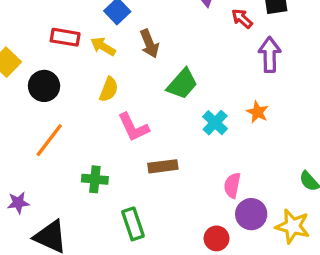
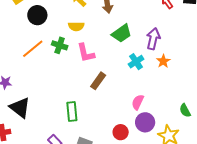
purple arrow: (270, 55) -> (153, 39), moved
yellow semicircle: (109, 89) -> (76, 26), turned 56
brown rectangle: (163, 166) -> (98, 81), turned -60
green cross: (95, 179) -> (60, 45), moved

